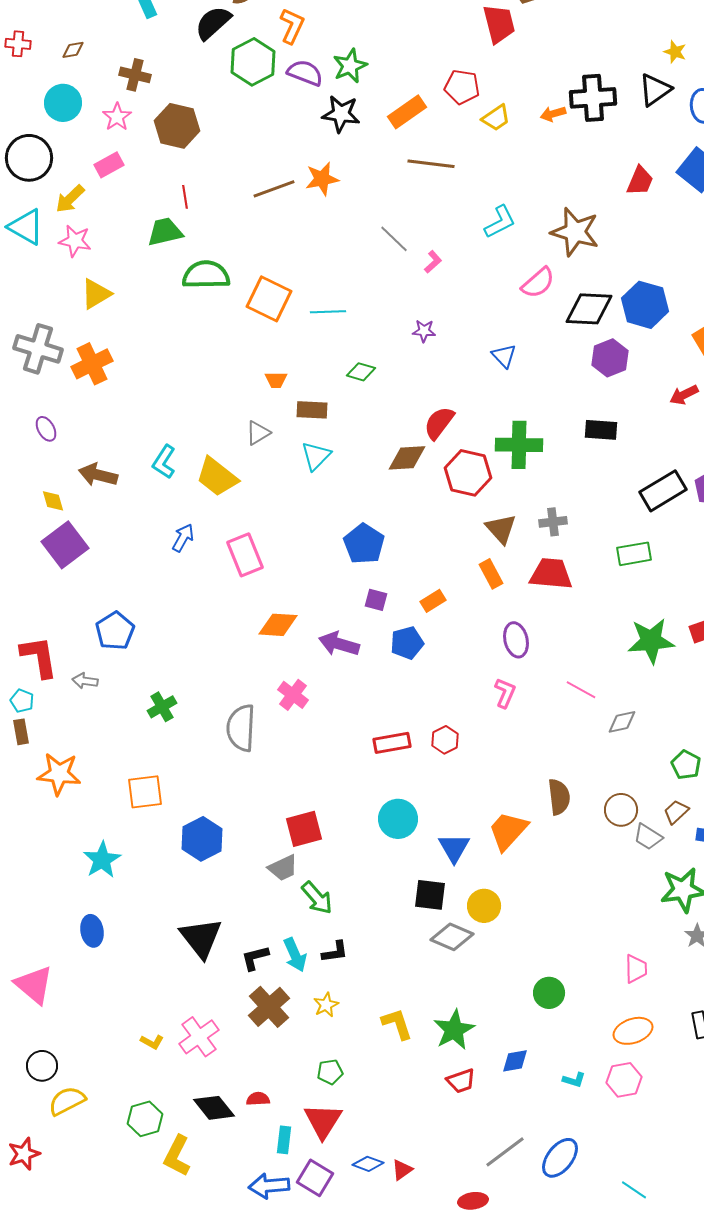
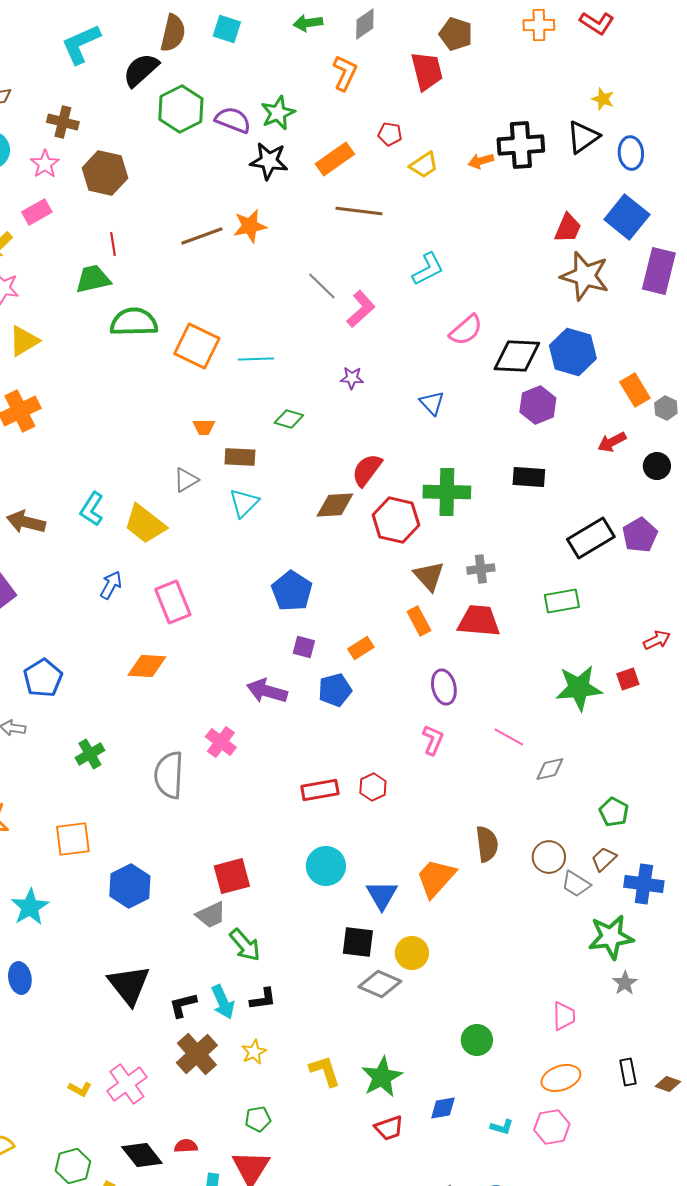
orange L-shape: (292, 26) -> (345, 73), moved
red pentagon: (462, 87) -> (390, 134), size x0.7
brown star: (575, 232) -> (585, 276), moved
pink L-shape: (433, 262) -> (361, 309), size x1.6
orange diamond: (278, 625) -> (147, 666), moved

